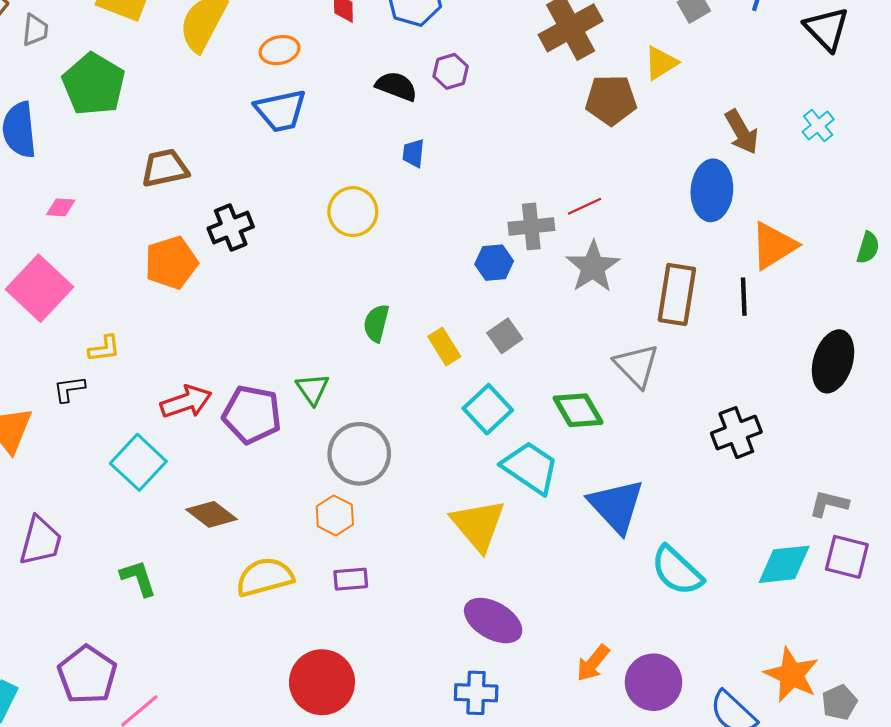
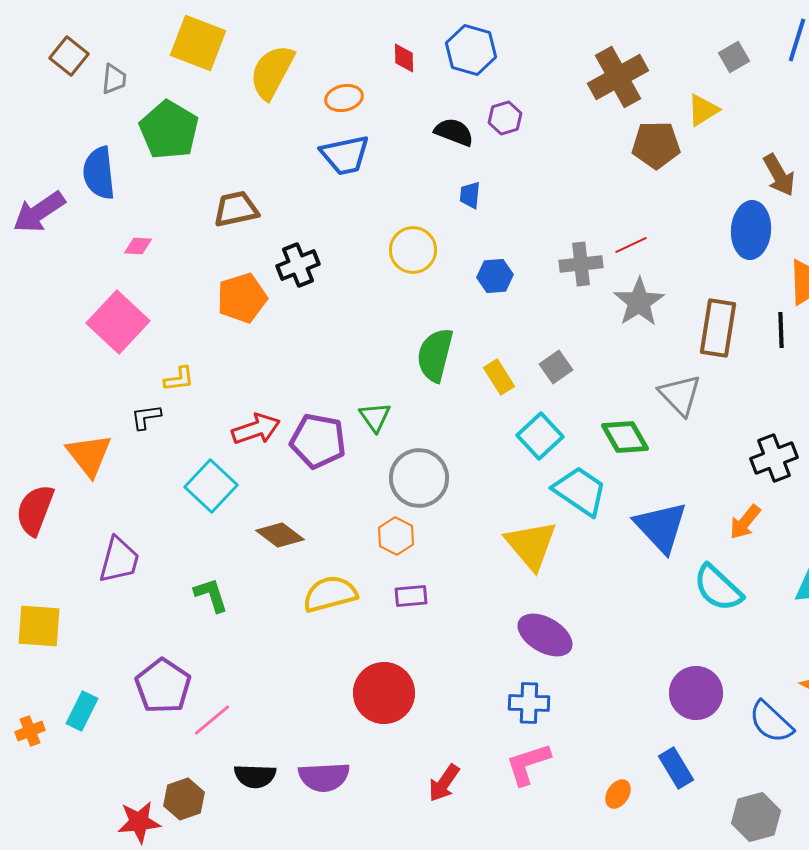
blue hexagon: (494, 263) -> (495, 276), moved
green semicircle: (376, 323) -> (435, 355), size x1.5
orange arrow: (593, 663) -> (745, 522), moved

